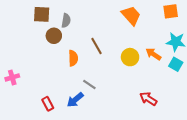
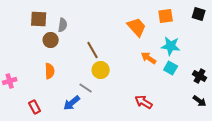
orange trapezoid: (131, 15) -> (137, 27), moved
yellow circle: (130, 57) -> (101, 70), moved
orange semicircle: (73, 58) -> (50, 71), moved
red rectangle: (48, 104) -> (35, 107), moved

